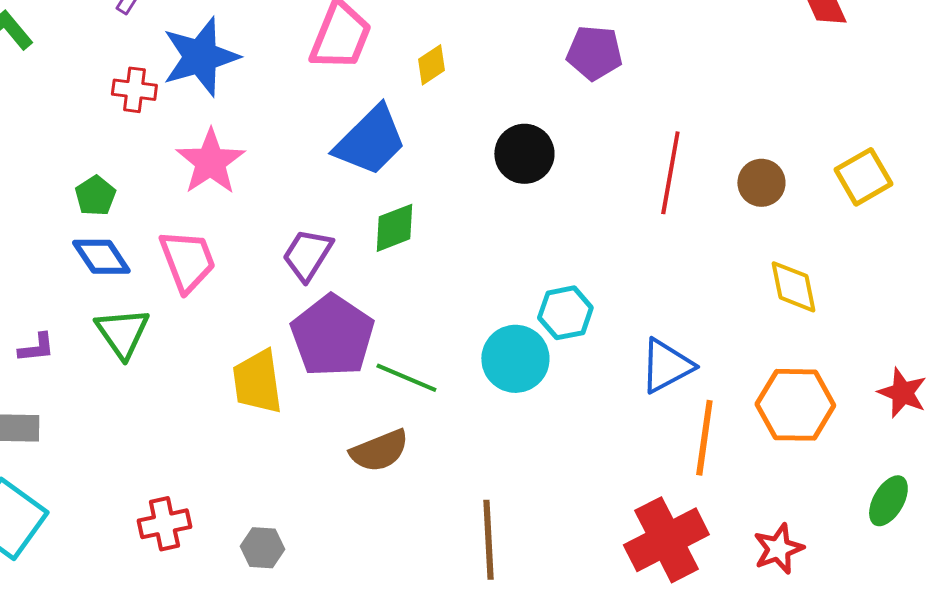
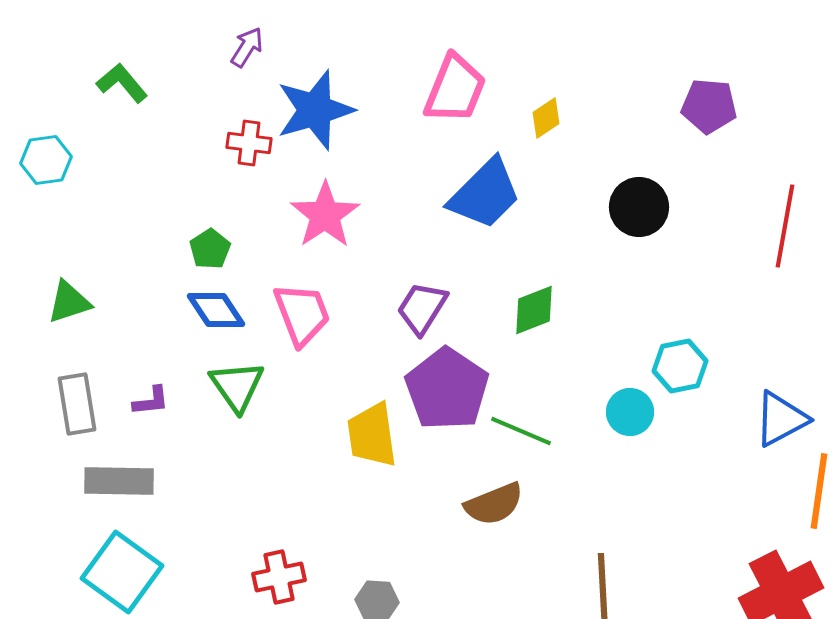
green diamond: (394, 228) -> (534, 310), moved
cyan circle: (515, 359) -> (630, 412), size x0.7

